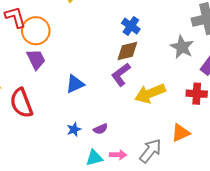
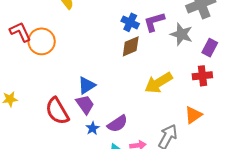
purple trapezoid: (36, 59) -> (85, 104), moved
purple L-shape: (121, 74) -> (154, 22), moved, turned 30
red semicircle: (21, 103) -> (57, 111), moved
purple semicircle: (100, 129) -> (117, 124), size x1.5

